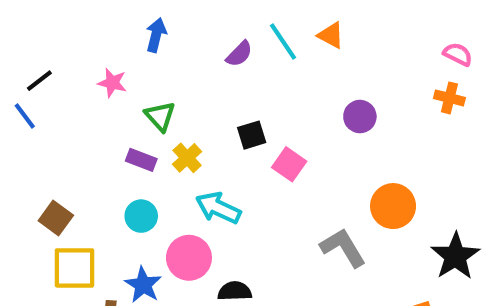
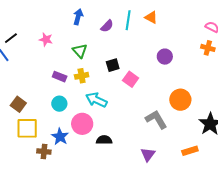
blue arrow: (156, 35) -> (78, 17), moved
cyan line: (283, 41) -> (128, 20), turned 42
green triangle: (160, 116) -> (80, 51), moved
yellow cross: (187, 158) -> (82, 76), turned 32

